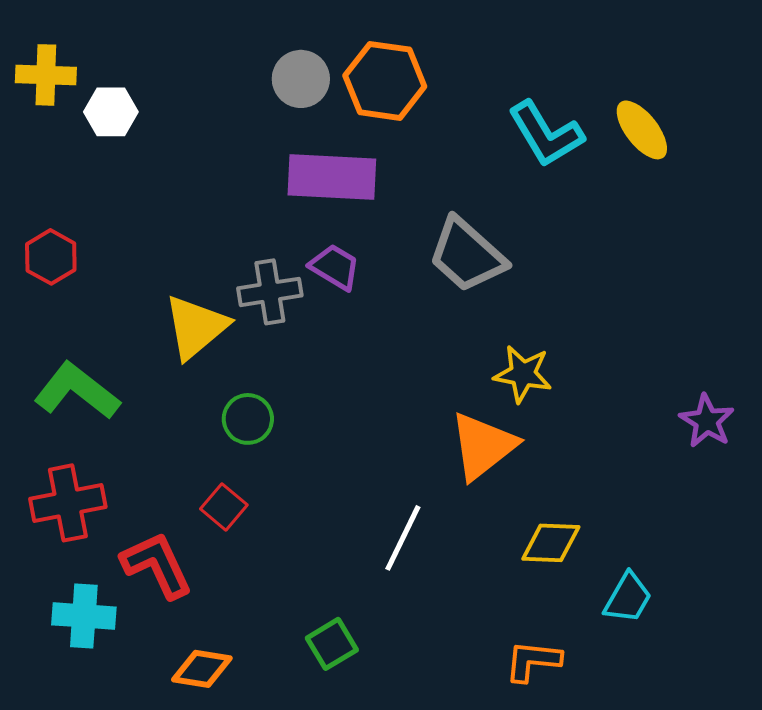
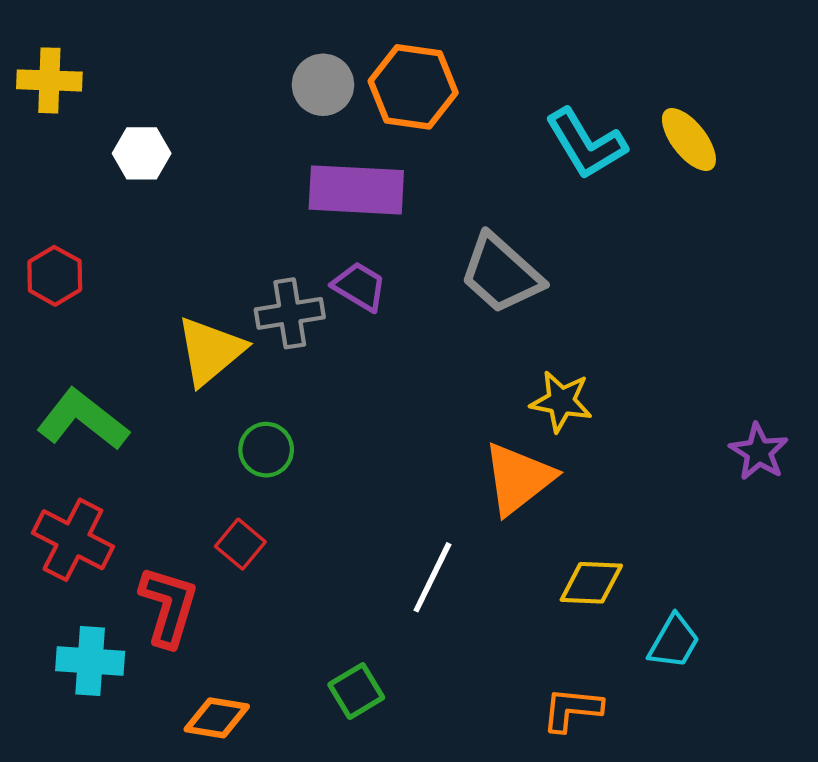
white hexagon: (111, 112) -> (142, 153), moved
red cross: (68, 503) -> (73, 540), turned 38
red L-shape: (157, 565) -> (168, 606), turned 42

